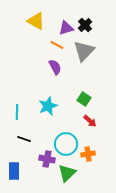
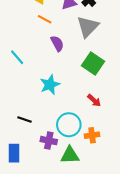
orange line: (57, 45) -> (45, 19), moved
green square: (84, 99) -> (93, 64), moved, size x1.5
cyan line: (17, 112) -> (17, 57), moved, turned -42
green triangle: (67, 173) -> (70, 155), turned 42

